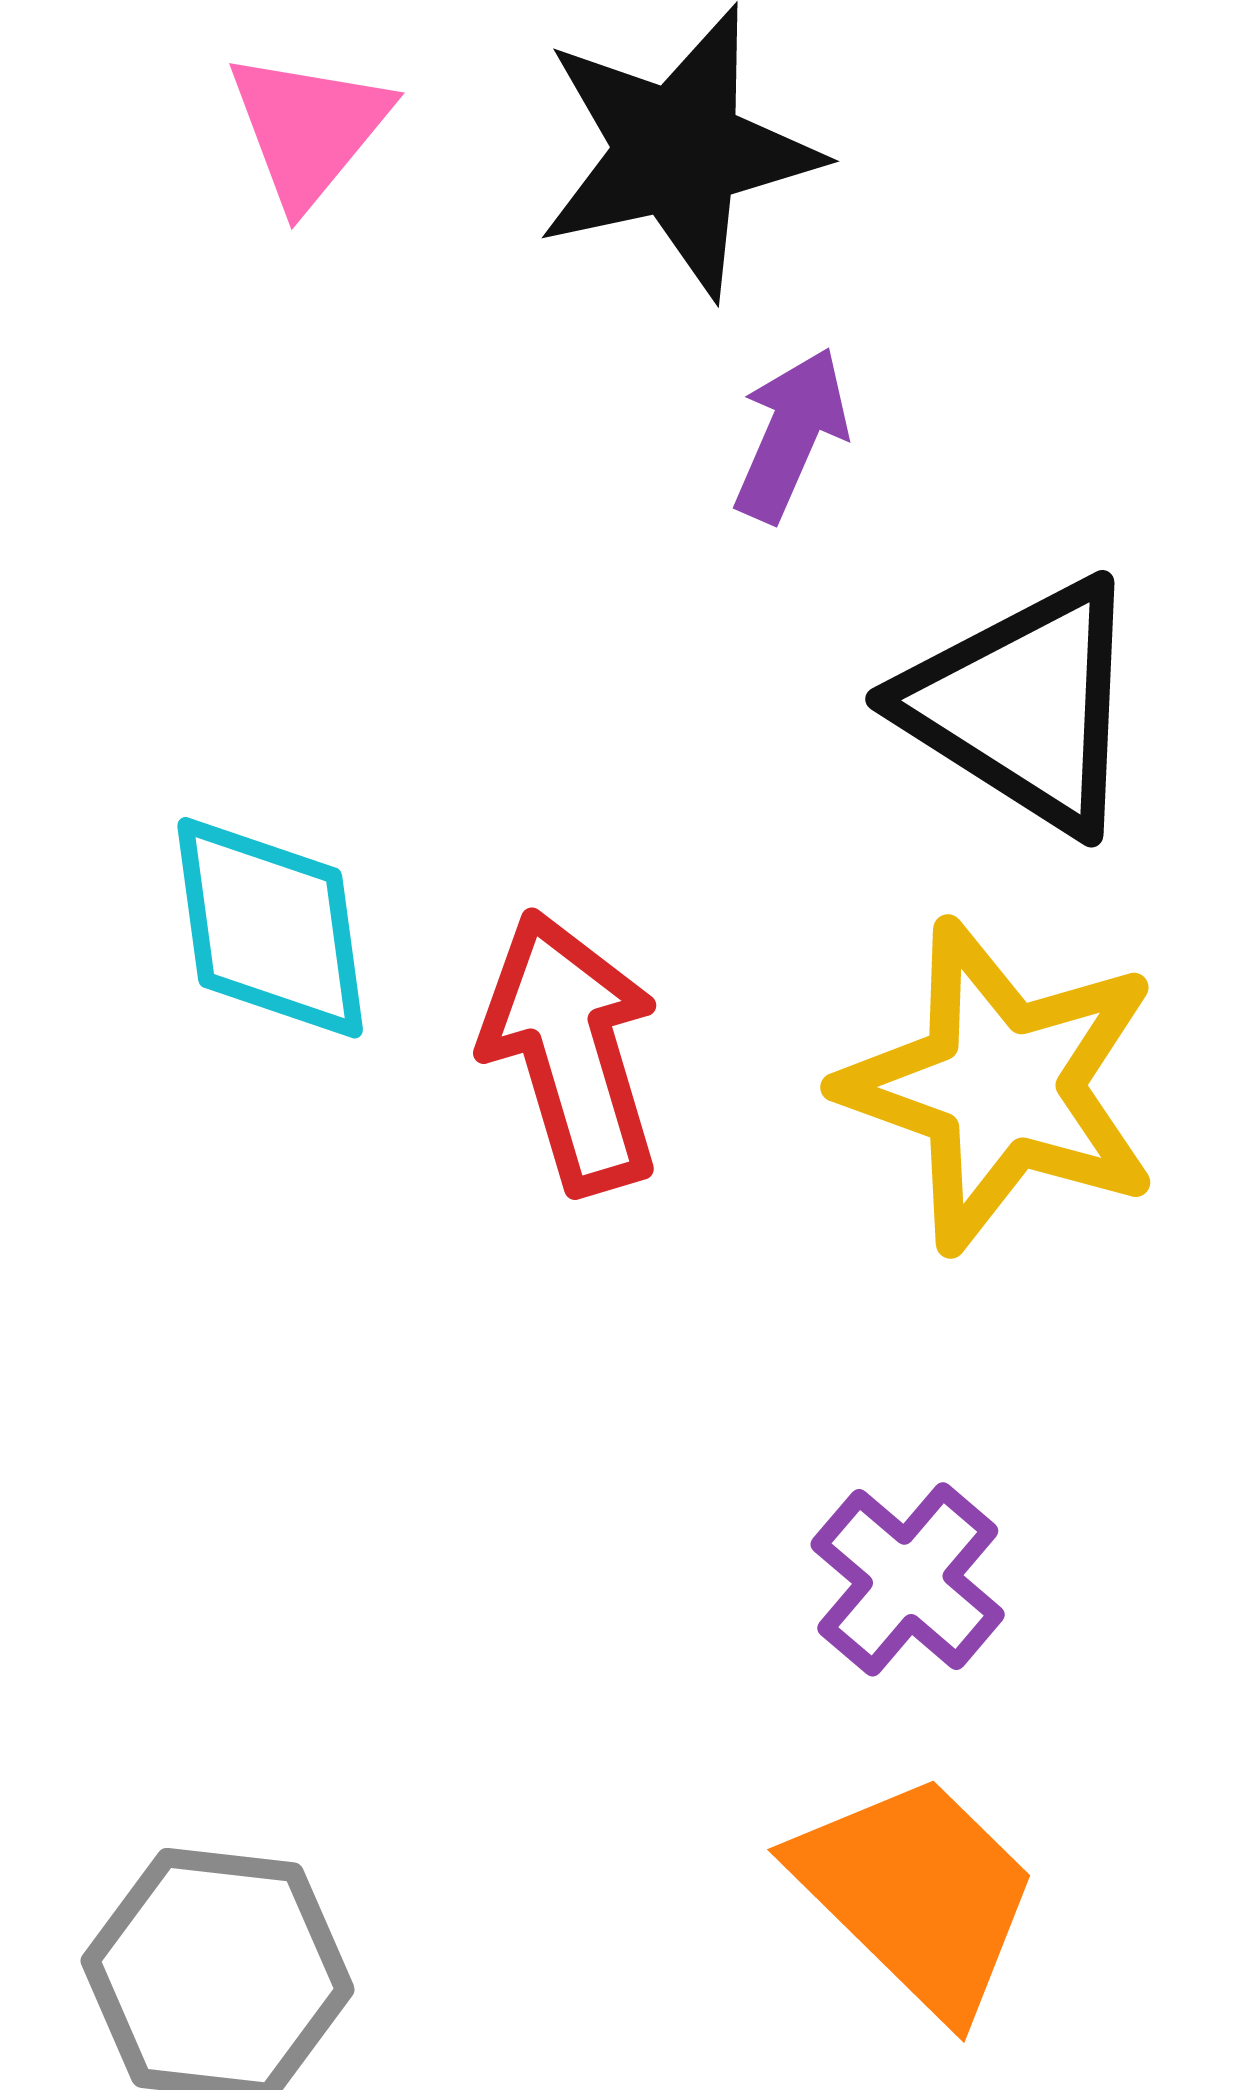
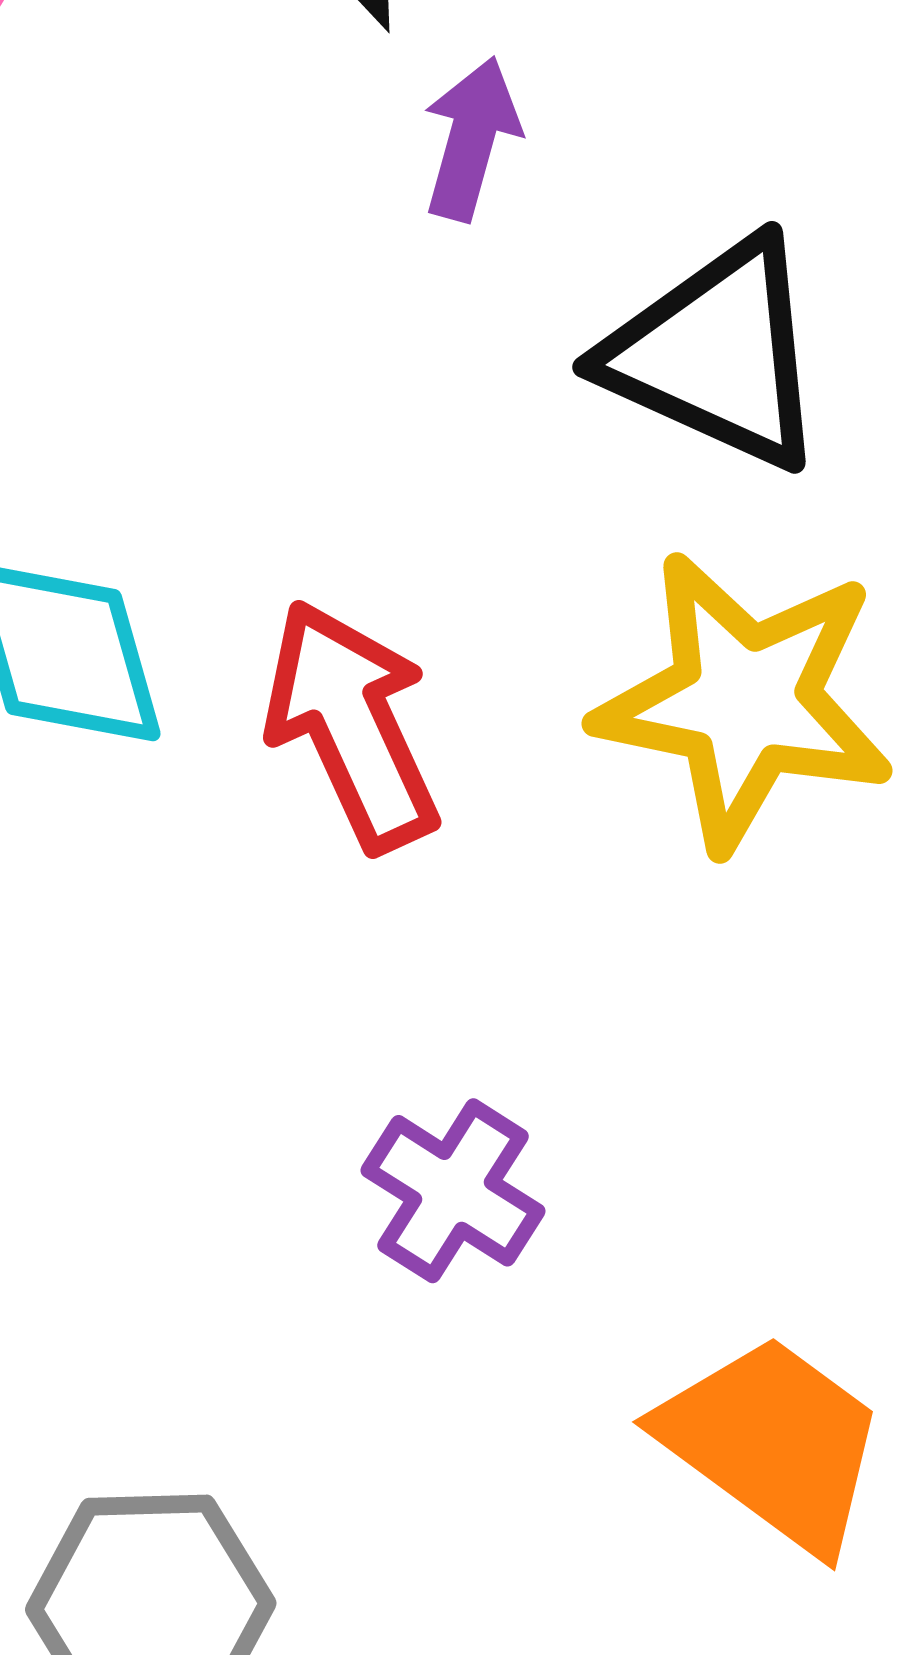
purple cross: (908, 1579) -> (453, 1191), moved

